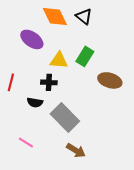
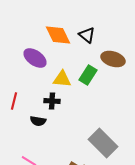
brown ellipse: (110, 80) -> (113, 59), moved
gray rectangle: (65, 117) -> (103, 143), moved

